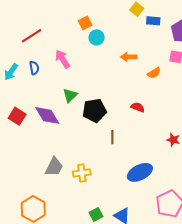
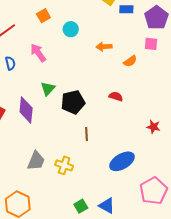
orange square: (85, 23) -> (43, 16), moved
purple diamond: (47, 115) -> (26, 110), turned 40
brown line: (112, 137) -> (87, 134), moved
yellow cross: (82, 173) -> (64, 165), turned 30

